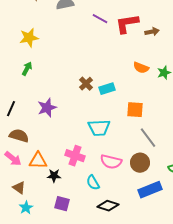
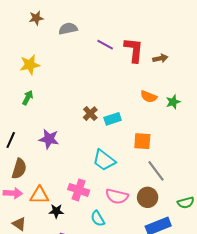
red L-shape: (127, 24) -> (134, 50), turned 105
purple star: (47, 108) -> (49, 139), turned 30
cyan trapezoid: (99, 128) -> (104, 160), turned 40
brown semicircle: (19, 136) -> (19, 169), turned 90
pink arrow: (13, 159) -> (13, 193), turned -36

